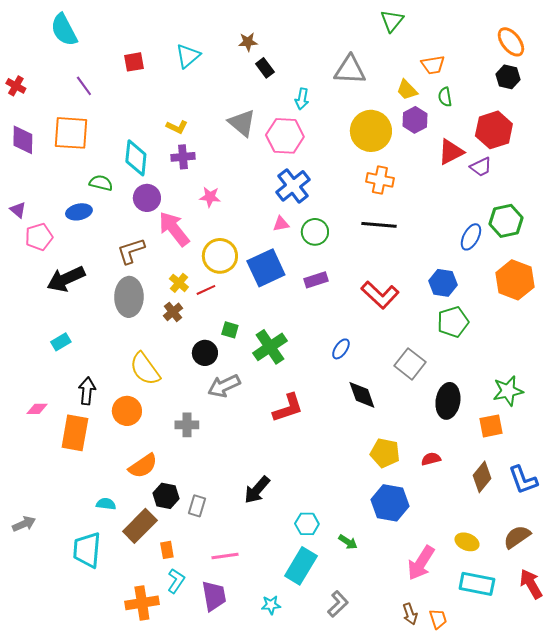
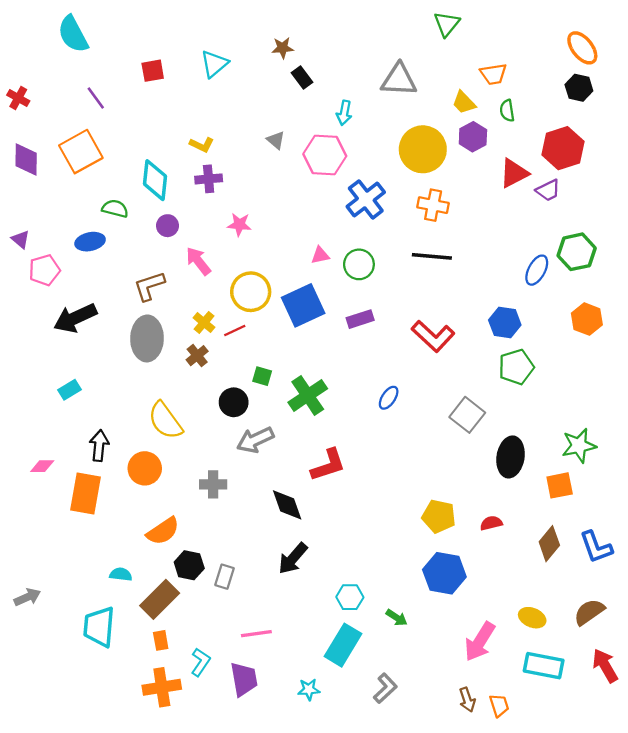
gray triangle: (242, 123) -> (276, 140), size x0.6
orange square: (71, 133) -> (81, 152), turned -33
blue cross: (293, 186) -> (366, 199), moved
purple circle: (147, 198) -> (168, 226), size x0.7
pink arrow: (174, 229) -> (198, 261), size x0.7
orange hexagon: (515, 280) -> (587, 319), size x0.7
black diamond: (362, 395) -> (287, 505), moved
orange rectangle: (167, 550) -> (161, 640), moved

